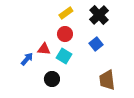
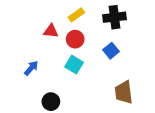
black cross: (99, 15) -> (114, 17), turned 36
red triangle: (44, 49) -> (51, 31), moved
black circle: (52, 79) -> (51, 102), moved

